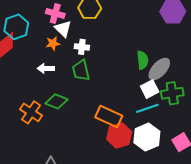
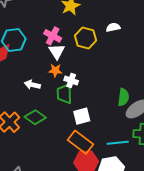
orange star: (53, 43) -> (55, 70), moved
white cross: (82, 47) -> (71, 81), moved
white square: (150, 89) -> (82, 116), moved

